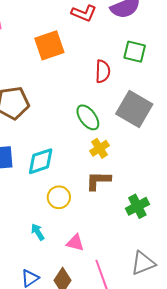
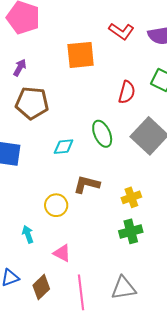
yellow cross: (100, 148) -> (131, 197), moved
cyan diamond: (41, 161) -> (64, 147), moved, size x0.7
brown L-shape: (98, 181) -> (87, 184), moved

